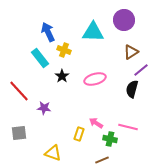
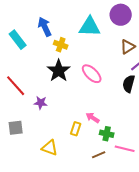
cyan rectangle: (40, 58) -> (18, 40), moved
black star: (62, 76) -> (59, 71), size x1.6
pink ellipse: (95, 79) -> (92, 74), turned 60
pink line: (128, 127) -> (125, 149), moved

